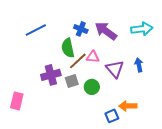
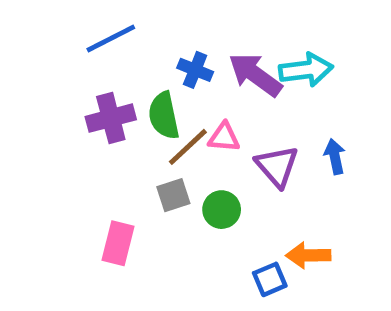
cyan arrow: (142, 29) -> (306, 70), moved
blue line: (36, 30) -> (111, 39), moved
purple cross: (51, 75) -> (111, 118), moved
pink rectangle: (17, 101) -> (118, 243), moved

